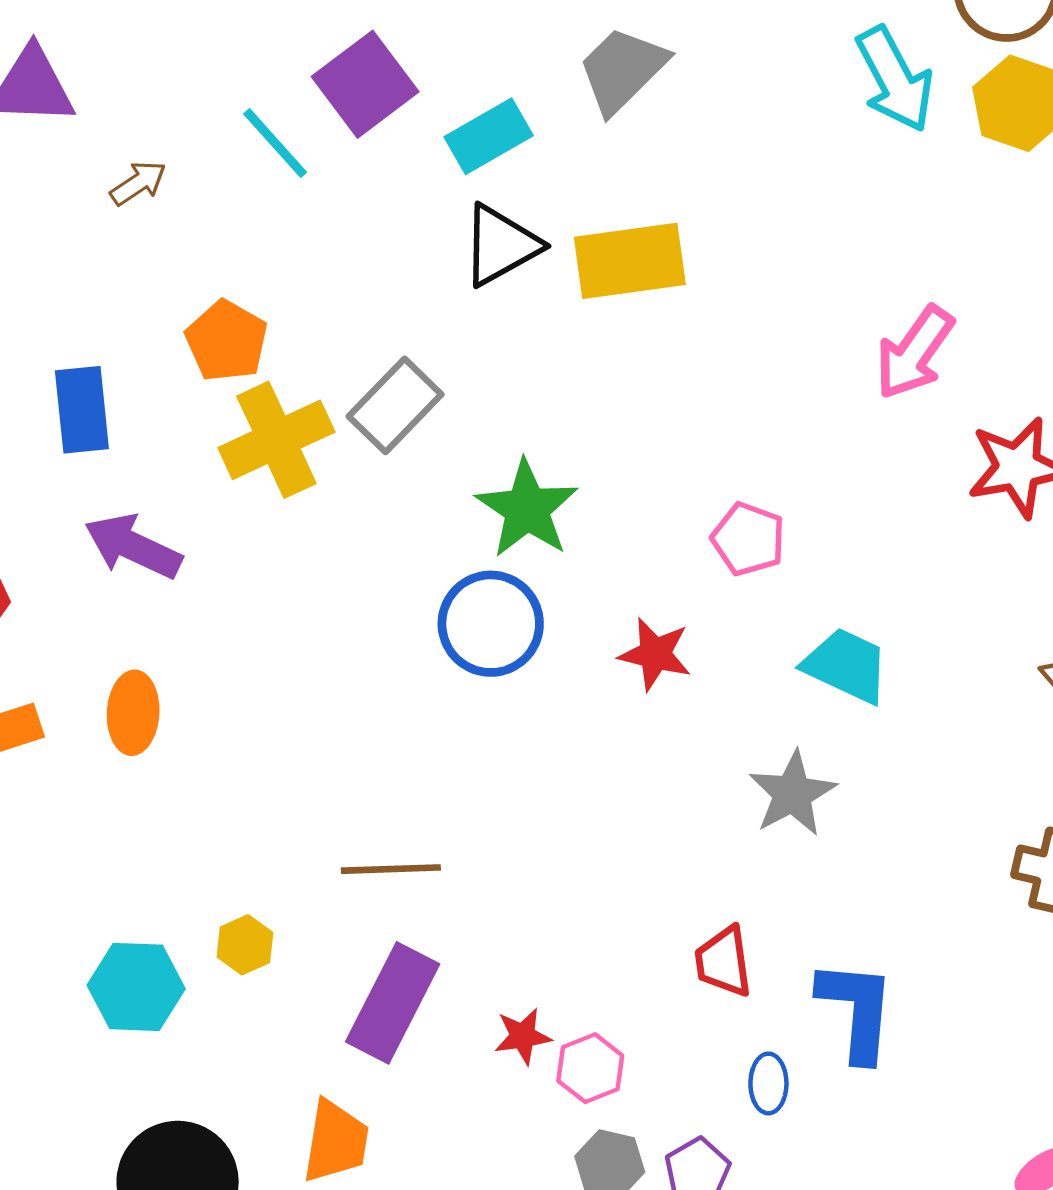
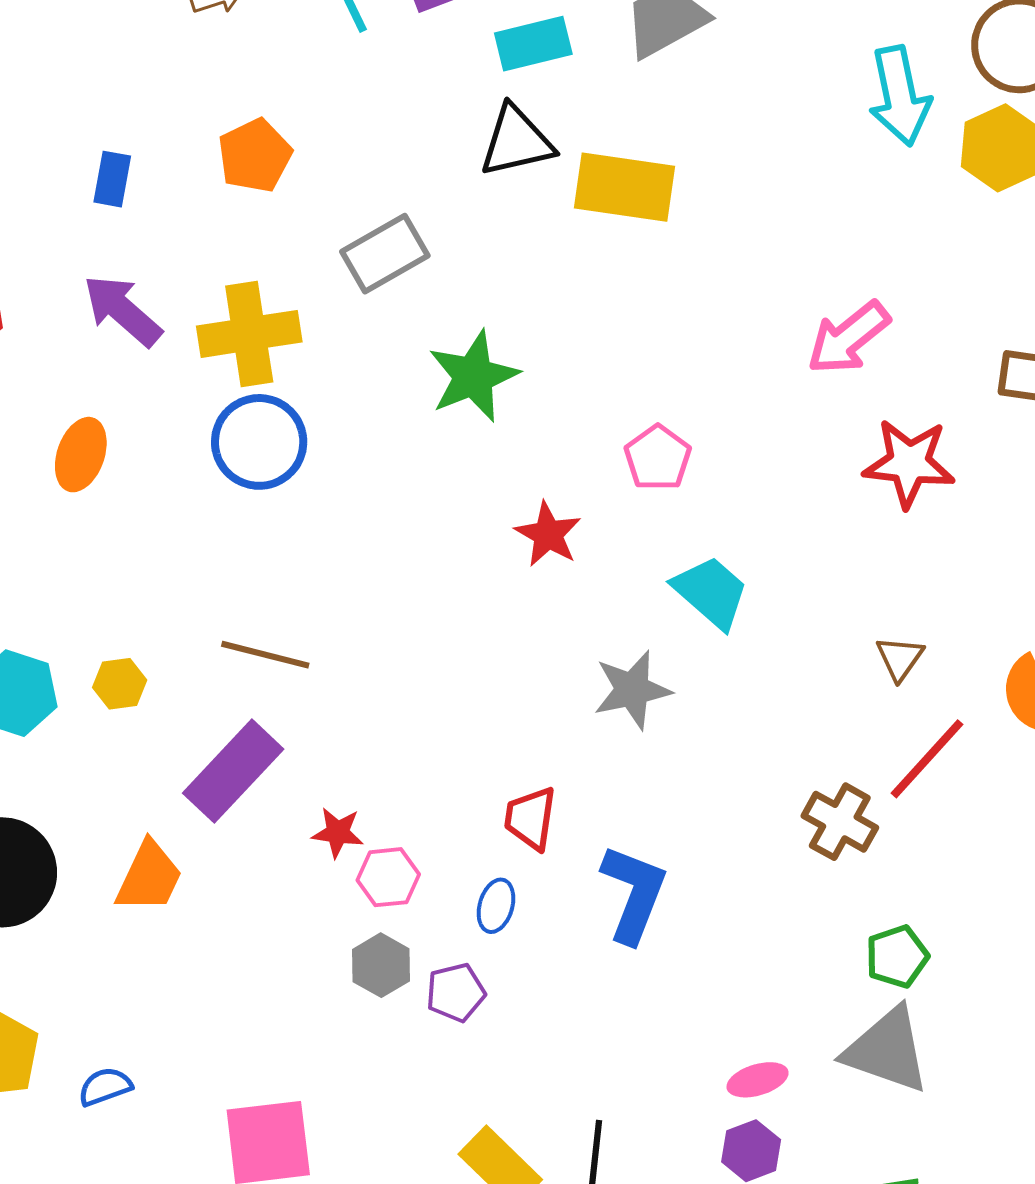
blue rectangle: (82, 410) -> (112, 179), size x0.7
yellow cross: (276, 440) -> (249, 334), moved
blue circle: (491, 624) -> (259, 442), moved
blue ellipse: (768, 1083) -> (496, 906), moved

